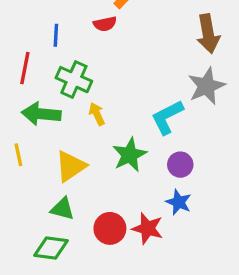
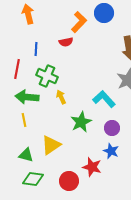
cyan L-shape: (167, 117) -> (104, 99), turned 75
yellow line: (18, 155) -> (24, 120), moved
yellow triangle: (71, 166) -> (51, 145), moved
green triangle: (62, 209) -> (26, 155), moved
red circle: (110, 228) -> (69, 181), moved

